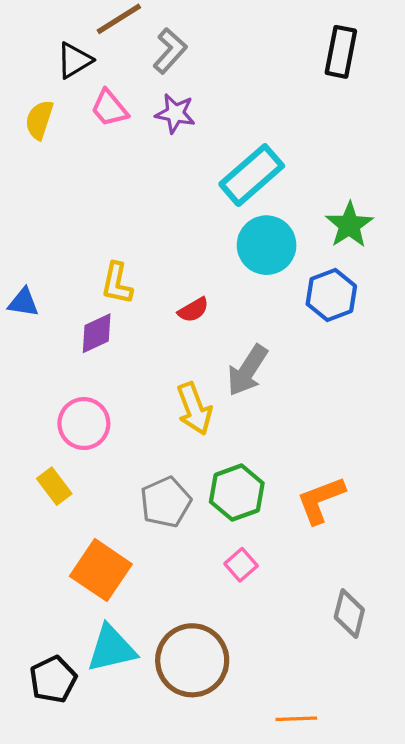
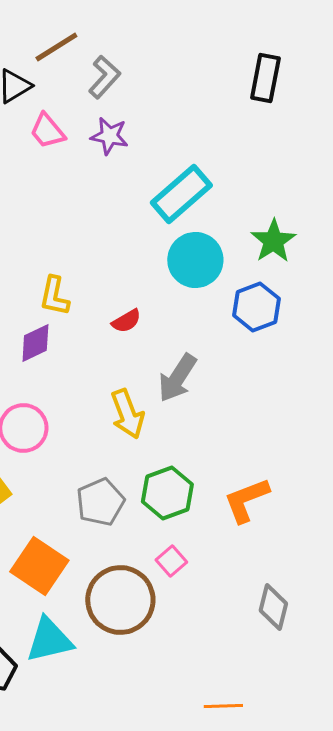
brown circle: (192, 660) -> (120, 600), moved

